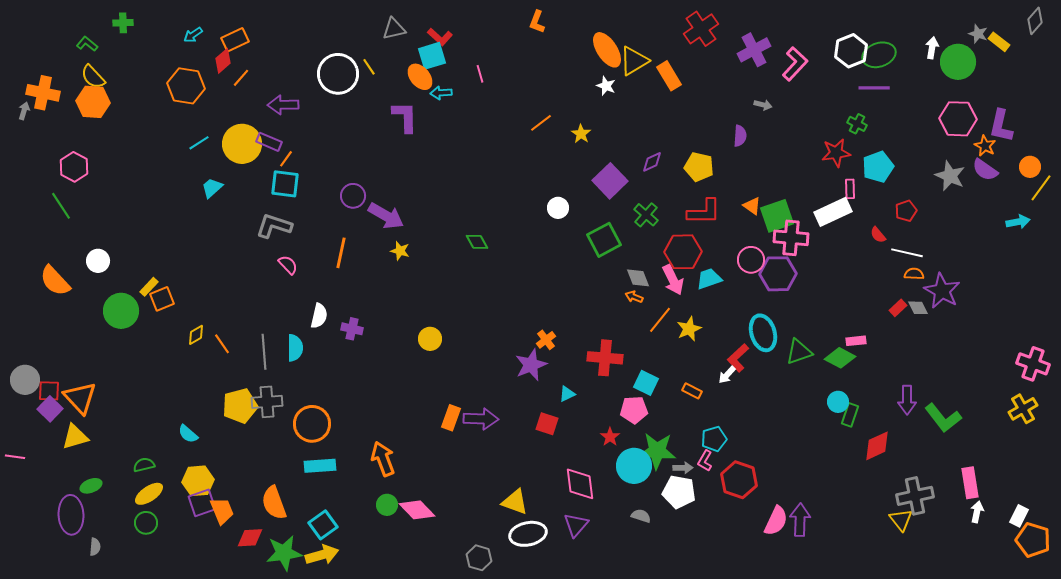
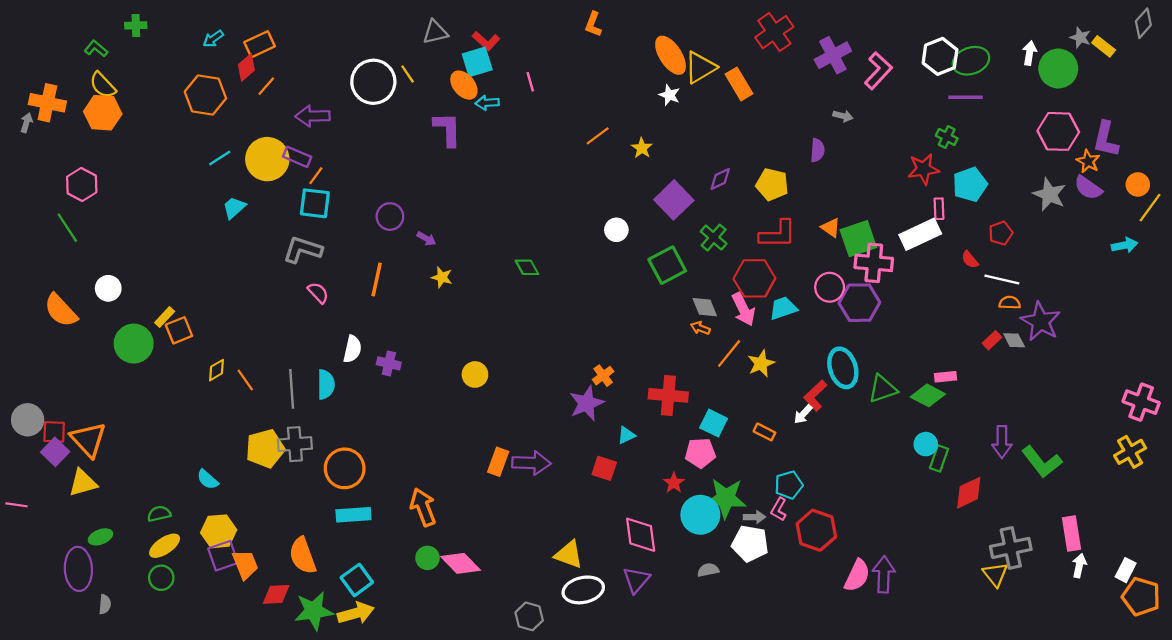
purple arrow: (386, 216) -> (426, 239), size x0.5
gray semicircle: (641, 516) -> (708, 570), turned -30

